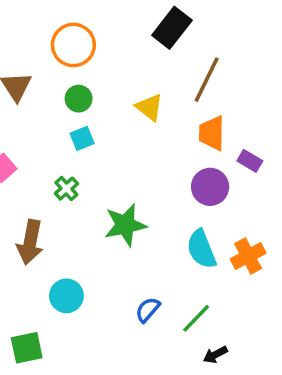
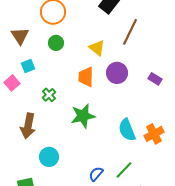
orange trapezoid: (212, 133) -> (86, 77), moved
cyan square: (82, 138) -> (28, 66), moved
purple circle: (210, 187) -> (117, 73), moved
blue semicircle: (148, 310) -> (96, 174), moved

